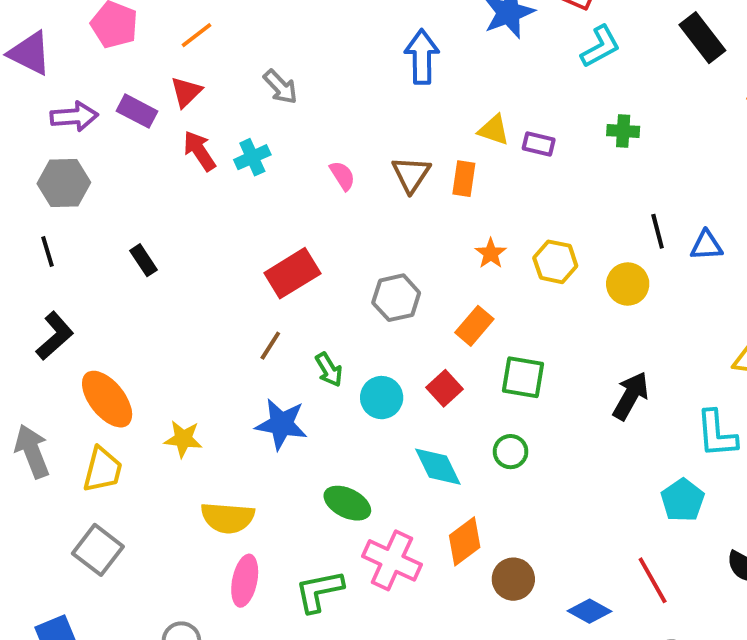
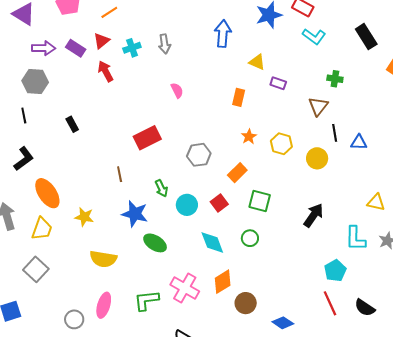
cyan L-shape: (600, 47) -> (314, 36), turned 60
gray arrow: (280, 87) -> (165, 44), moved, turned 30
yellow triangle: (494, 130) -> (257, 62), moved
green cross: (623, 131) -> (335, 79), moved
cyan cross: (252, 157) -> (132, 48), moved
brown triangle: (411, 174) -> (318, 106), moved
brown line: (270, 346) -> (120, 174), moved, turned -49
green ellipse: (347, 503) -> (155, 243), moved
red line: (653, 580) -> (330, 303), moved
pink ellipse: (245, 581) -> (104, 305), moved

